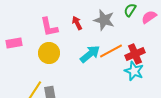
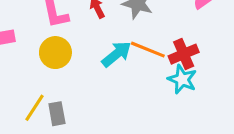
orange line: (111, 51) -> (148, 50), turned 50

